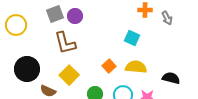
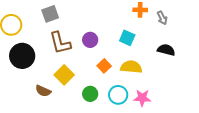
purple circle: (75, 16) -> (90, 40), moved
black circle: (27, 69) -> (22, 56), moved
black semicircle: (171, 78) -> (166, 50), moved

